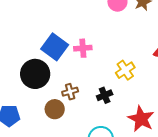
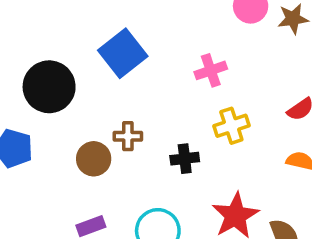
pink cross: (83, 48) -> (211, 70), moved, turned -30
black circle: (35, 74) -> (49, 87), moved

